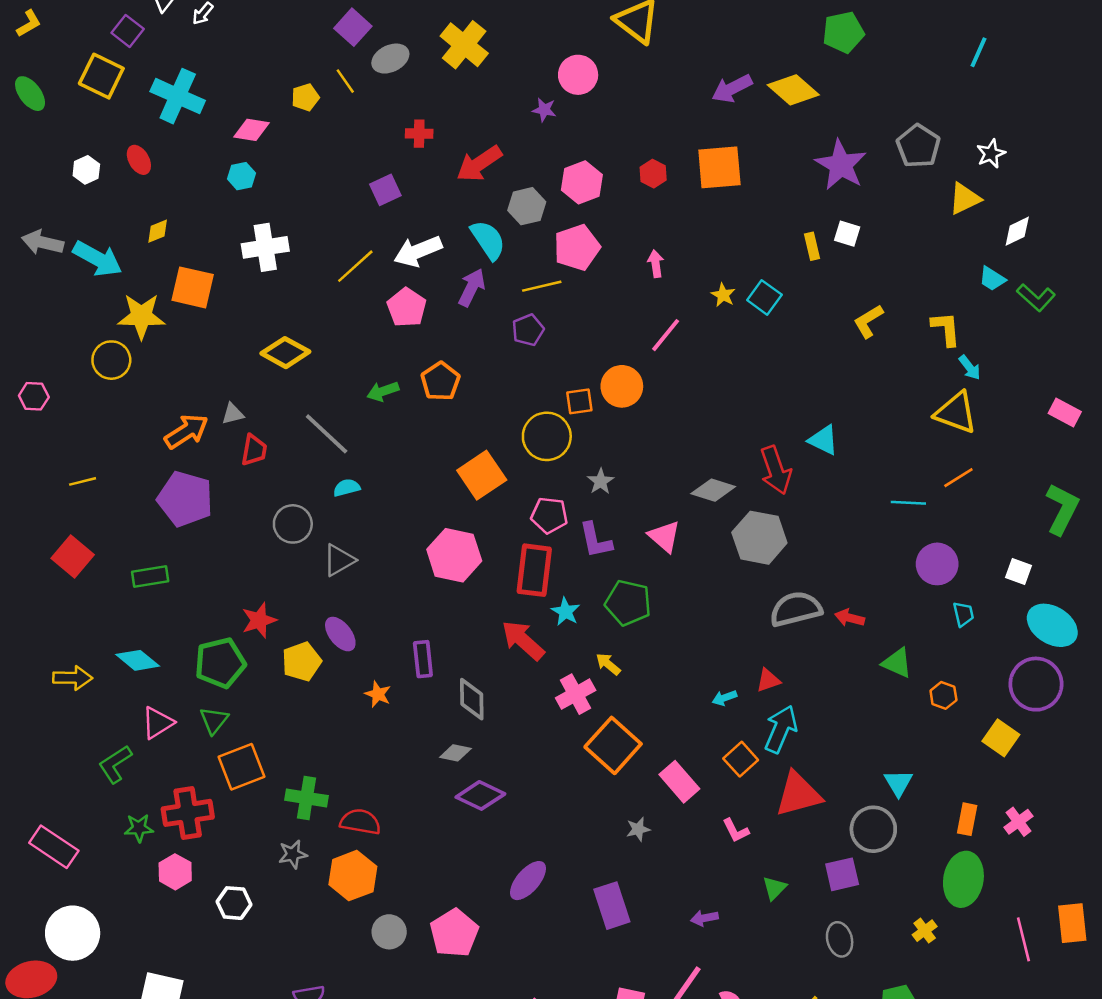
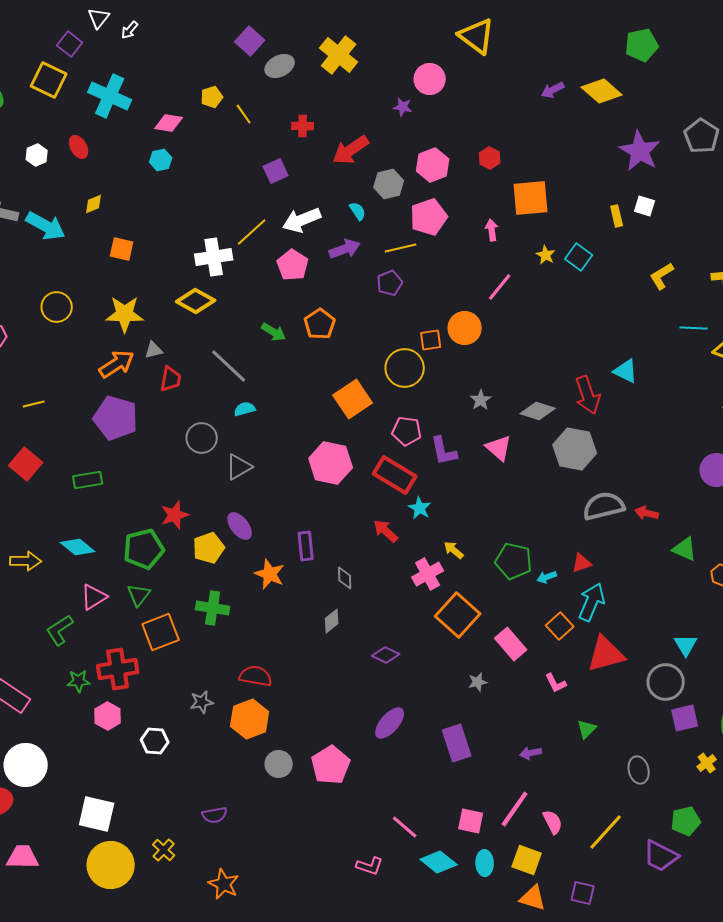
yellow line: (345, 81) -> (244, 114), moved
purple arrow: (732, 89) -> (553, 90), size x0.7
orange square: (719, 167) -> (531, 198), moved
cyan semicircle: (488, 240) -> (358, 211), size x0.6
white cross: (265, 247) -> (214, 257), moved
orange square: (193, 287) -> (122, 249), size x0.7
purple arrow: (472, 287) -> (345, 249), turned 44
yellow star: (141, 316) -> (125, 314), moved
green arrow: (383, 391) -> (274, 332), turned -130
gray star: (601, 481) -> (481, 400), moved
cyan line: (908, 503) -> (694, 328), moved
red rectangle: (534, 570) -> (395, 475), turned -66
green pentagon: (628, 603) -> (514, 561), moved
red arrow: (523, 640) -> (386, 531), size x0.7
orange star: (378, 694) -> (270, 574), size x1.4
gray diamond: (472, 699) -> (345, 578), size x0.7
gray diamond: (455, 753) -> (332, 621), turned -50
purple diamond: (480, 795) -> (386, 655), moved, size x0.7
green cross: (307, 798) -> (213, 608), moved
purple square: (842, 874) -> (685, 718), moved

